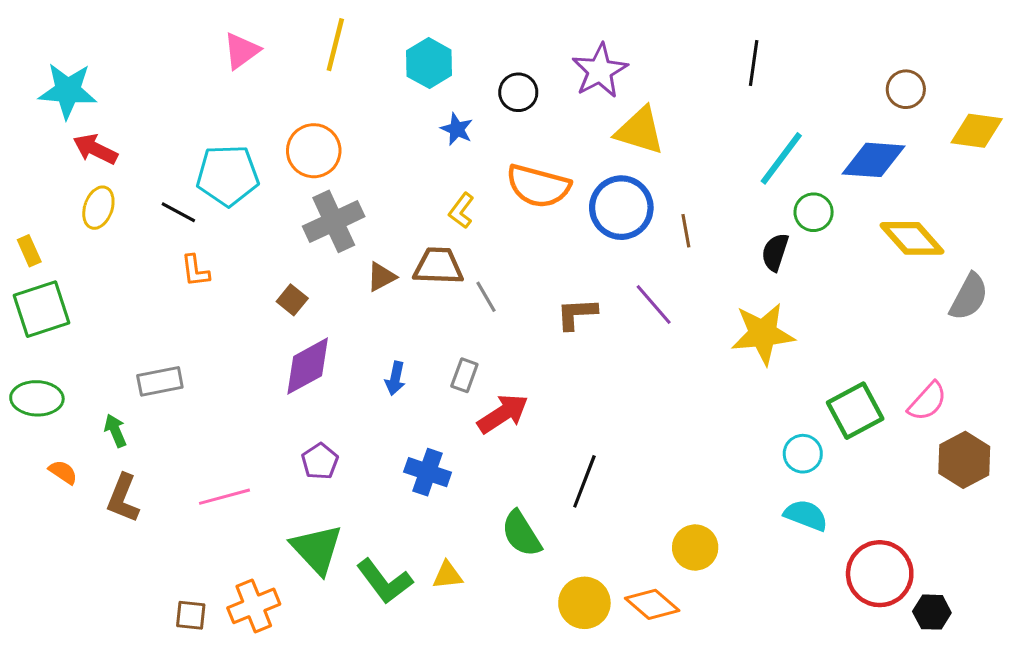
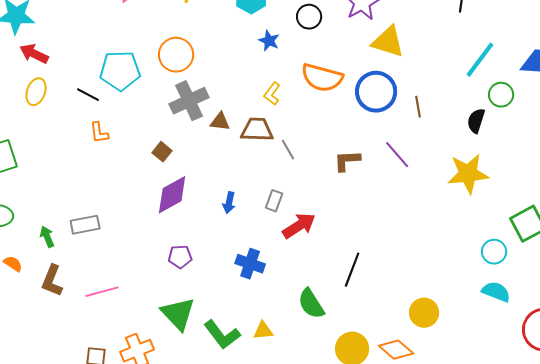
brown triangle: (381, 277) -> (220, 122), moved, turned 35
gray rectangle: (160, 381) -> (85, 225), moved
purple pentagon: (320, 461) -> (180, 257), turned 30
pink line: (225, 497) -> (102, 292), moved

